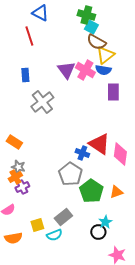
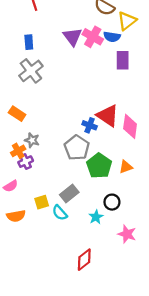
yellow triangle: (105, 55) -> (127, 21), moved
gray cross: (42, 102) -> (31, 71), moved
gray star: (18, 167) -> (32, 140), moved
cyan star: (105, 222) -> (96, 217), moved
black circle: (98, 232) -> (112, 202), moved
cyan semicircle: (54, 235) -> (60, 213), turned 70

